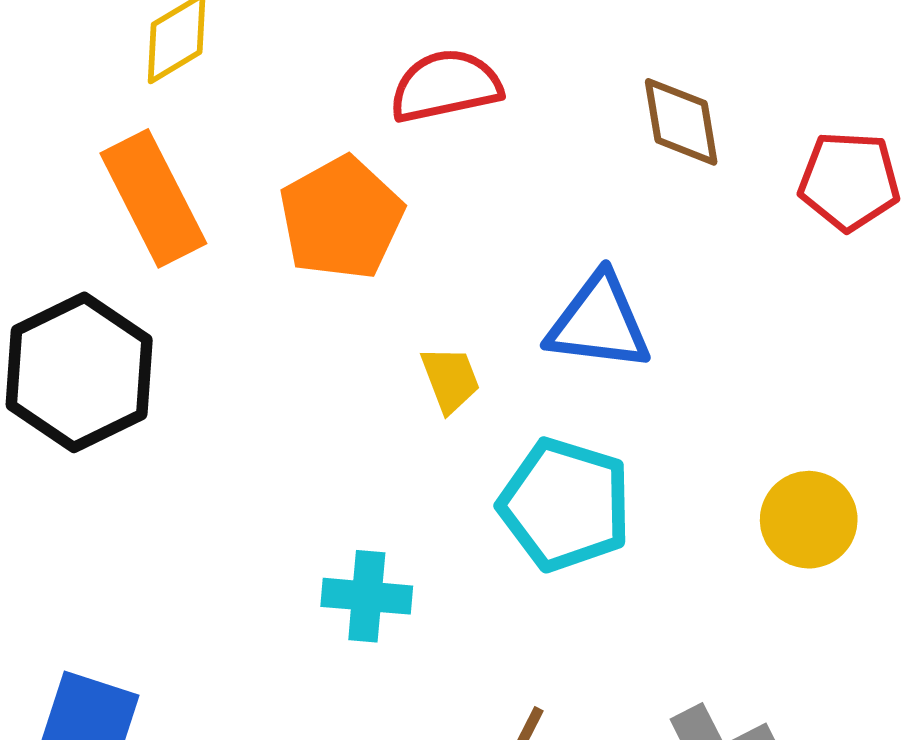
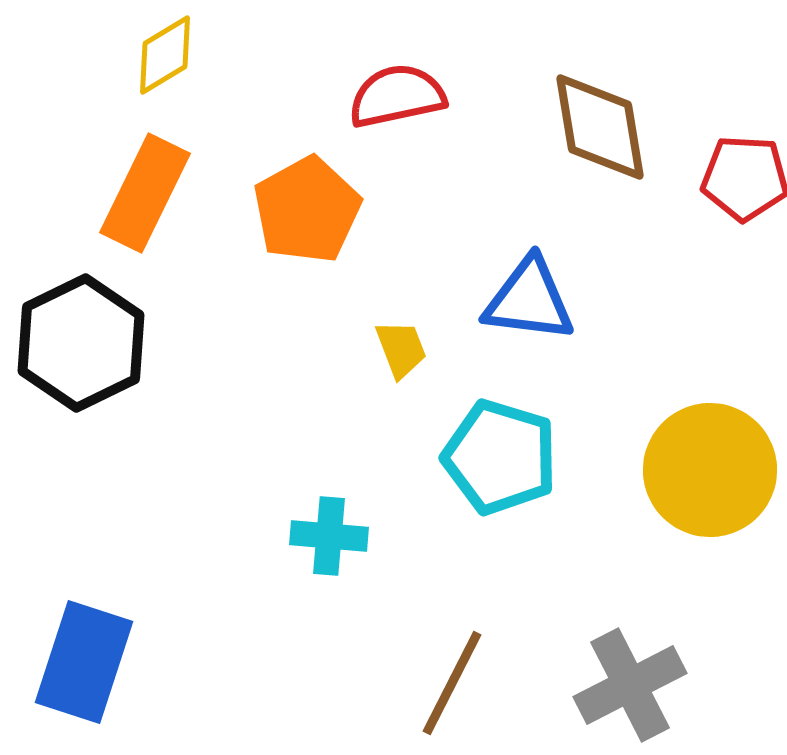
brown diamond: (681, 122) -> (600, 127), size x1.4
orange rectangle: (153, 198) -> (145, 193), turned 53
yellow circle: (809, 520) -> (710, 470), size x1.6

